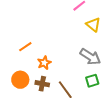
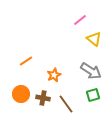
orange star: (44, 63) -> (54, 75), moved

